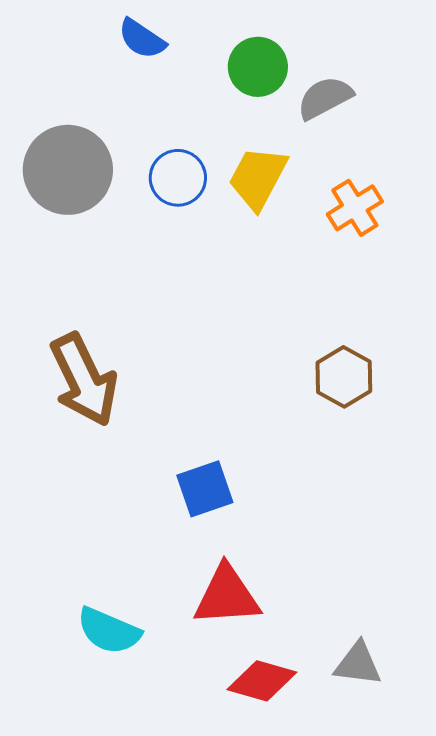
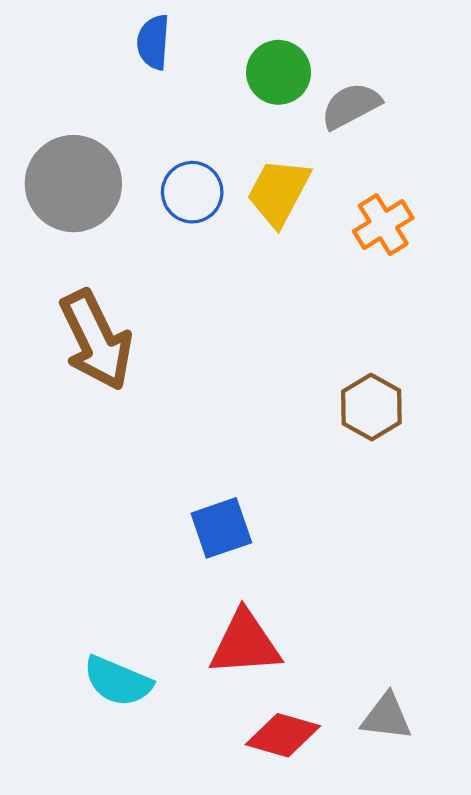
blue semicircle: (142, 39) -> (153, 42), turned 60
brown arrow: (84, 380) -> (96, 340), moved

